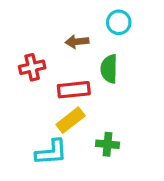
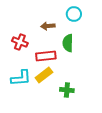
red cross: (32, 67) -> (20, 42), turned 35
cyan L-shape: (51, 152) -> (21, 78), moved

